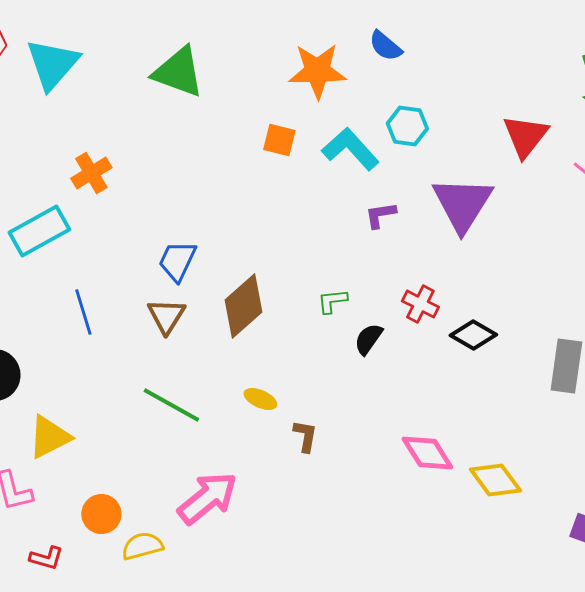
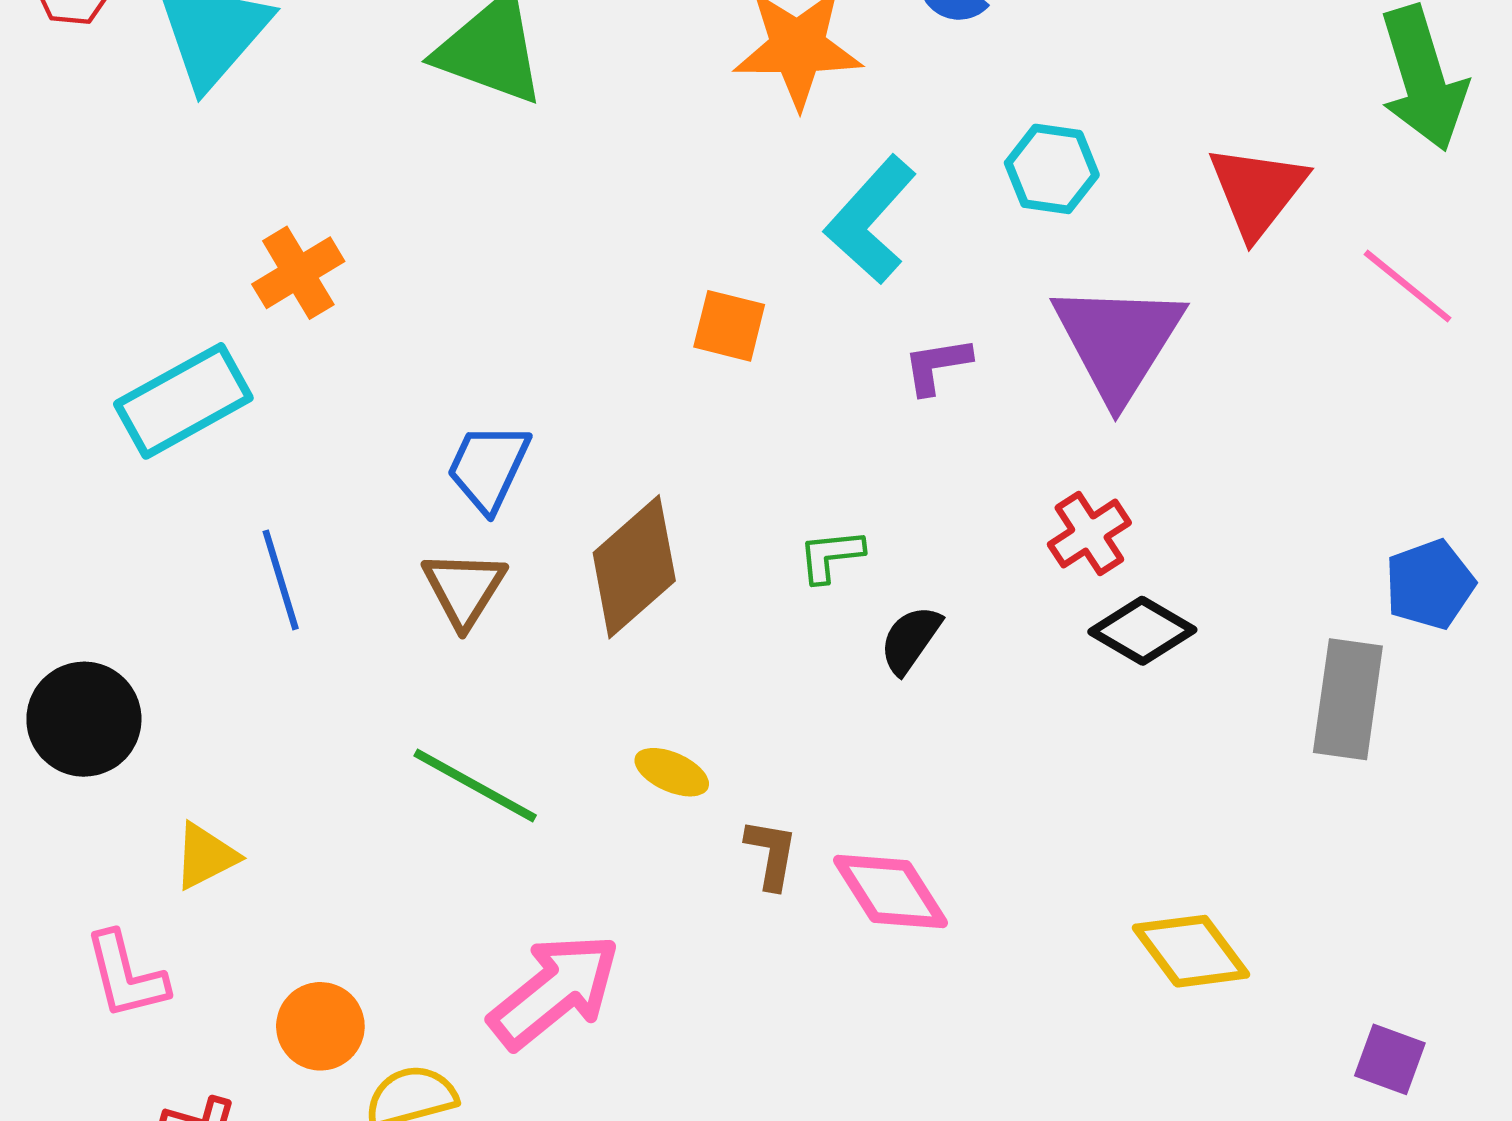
cyan hexagon: (407, 126) -> (1052, 169), moved
orange square: (279, 140) -> (729, 326), moved
cyan L-shape: (350, 149) -> (871, 220), turned -96
red cross: (420, 304) -> (1089, 534), moved, turned 30
yellow triangle: (49, 437) -> (205, 856), size x0.7
pink diamond: (427, 453) -> (891, 891), moved

